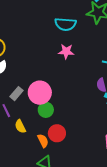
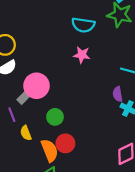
pink circle: (40, 93) -> (36, 86), moved
orange semicircle: (43, 141) -> (50, 150), size x1.5

